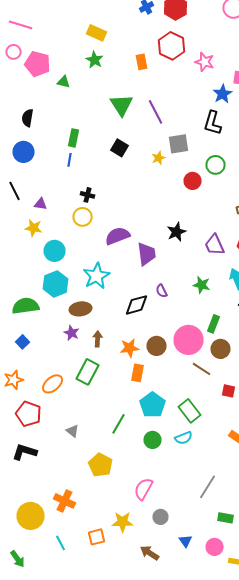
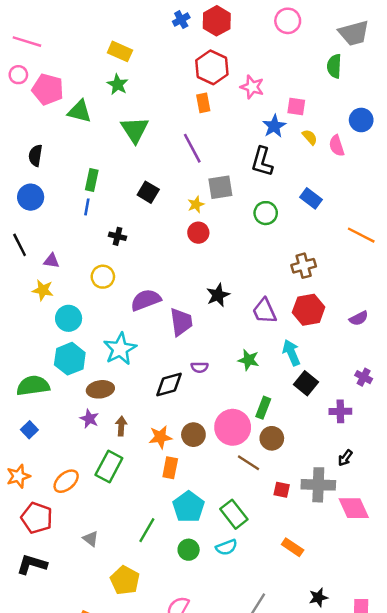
orange rectangle: (142, 62) -> (203, 103), moved
green triangle: (64, 82) -> (80, 111), size x1.5
green triangle: (122, 105) -> (135, 130), moved
red circle: (192, 181) -> (198, 233), moved
black cross: (88, 195) -> (118, 236), moved
purple semicircle: (162, 291) -> (200, 367), turned -64

